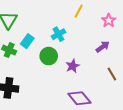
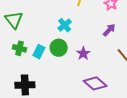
cyan rectangle: (27, 41) -> (39, 52), moved

